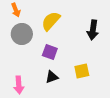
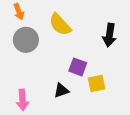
yellow semicircle: (51, 21) -> (60, 25), turned -85
purple square: (50, 52) -> (78, 67), moved

